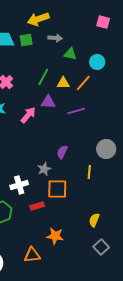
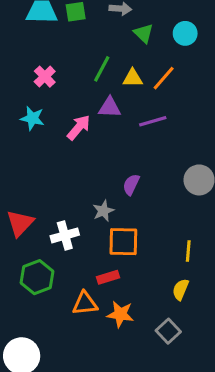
green triangle: (70, 54) -> (143, 33), turned 32
cyan circle: (97, 62) -> (185, 33), moved
yellow line: (89, 172) -> (188, 251), moved
red rectangle: (37, 206) -> (108, 277), moved
gray square: (101, 247) -> (168, 331), moved
orange triangle: (32, 255) -> (85, 303), moved

